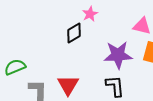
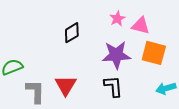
pink star: (90, 14) -> (117, 19), moved

